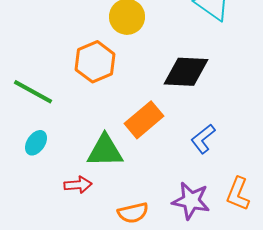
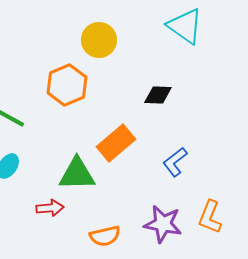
black diamond: (186, 72) -> (158, 95), size x0.6

